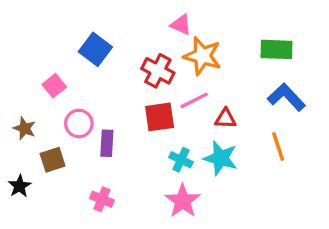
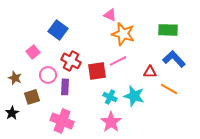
red cross: (158, 71) -> (71, 61), moved
red triangle: (225, 119) -> (150, 72), moved
orange line: (278, 147) -> (169, 89), turned -42
pink cross: (102, 199) -> (62, 121), size x1.6

